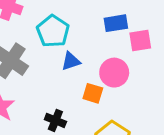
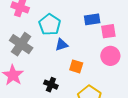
pink circle: (114, 73) -> (110, 56), moved

